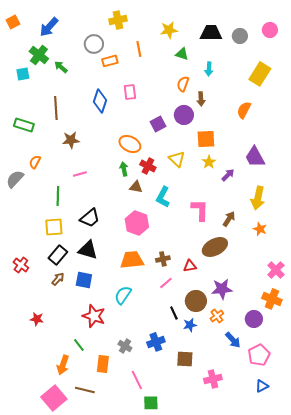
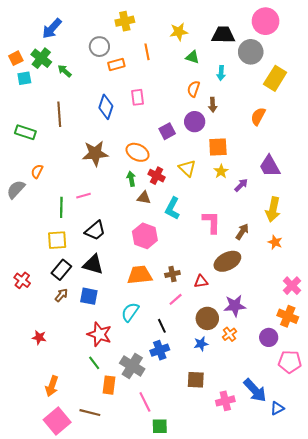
orange square: (13, 22) -> (16, 58), moved
pink circle: (270, 30) -> (266, 21), moved, size x1.6
gray circle: (240, 36) -> (251, 52), moved, size x1.5
brown star: (71, 140) -> (95, 153), moved, size x1.4
pink line: (80, 174) -> (84, 196), moved
black line: (174, 313) -> (162, 326), moved
blue arrow: (233, 340) -> (255, 390), moved, size x1.4
blue cross: (156, 342) -> (160, 350), moved
green line: (79, 345) -> (94, 363), moved
gray cross: (125, 346) -> (132, 366), size x1.6
pink pentagon: (259, 355) -> (290, 362), moved, turned 30
orange arrow: (63, 365) -> (52, 386), moved

